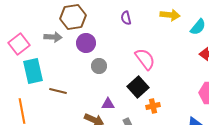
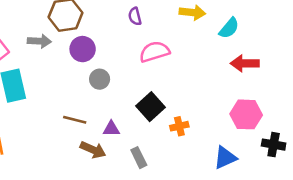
pink semicircle: (145, 59) -> (154, 52), moved, turned -70
brown line: (58, 91) -> (75, 120), moved
orange cross: (153, 106) -> (179, 126), moved

